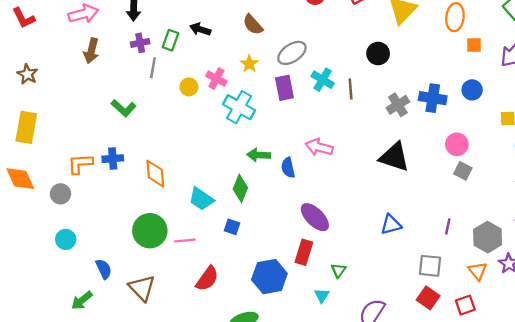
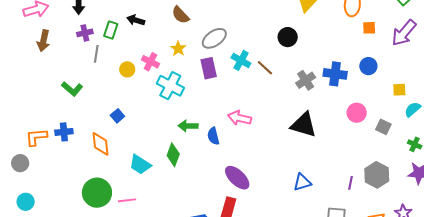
brown line: (351, 89) -> (265, 68), turned -42
gray square: (463, 171) -> (383, 127), moved
blue square: (232, 227) -> (117, 116), moved, turned 32
gray hexagon: (488, 237) -> (377, 175), moved

